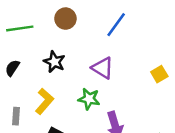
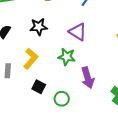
black star: (54, 62) -> (39, 27), turned -30

